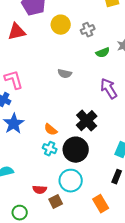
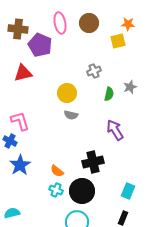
yellow circle: (61, 25) -> (67, 93), moved
green semicircle: (103, 53) -> (109, 94), turned -56
black cross: (87, 121) -> (93, 162), turned 30

